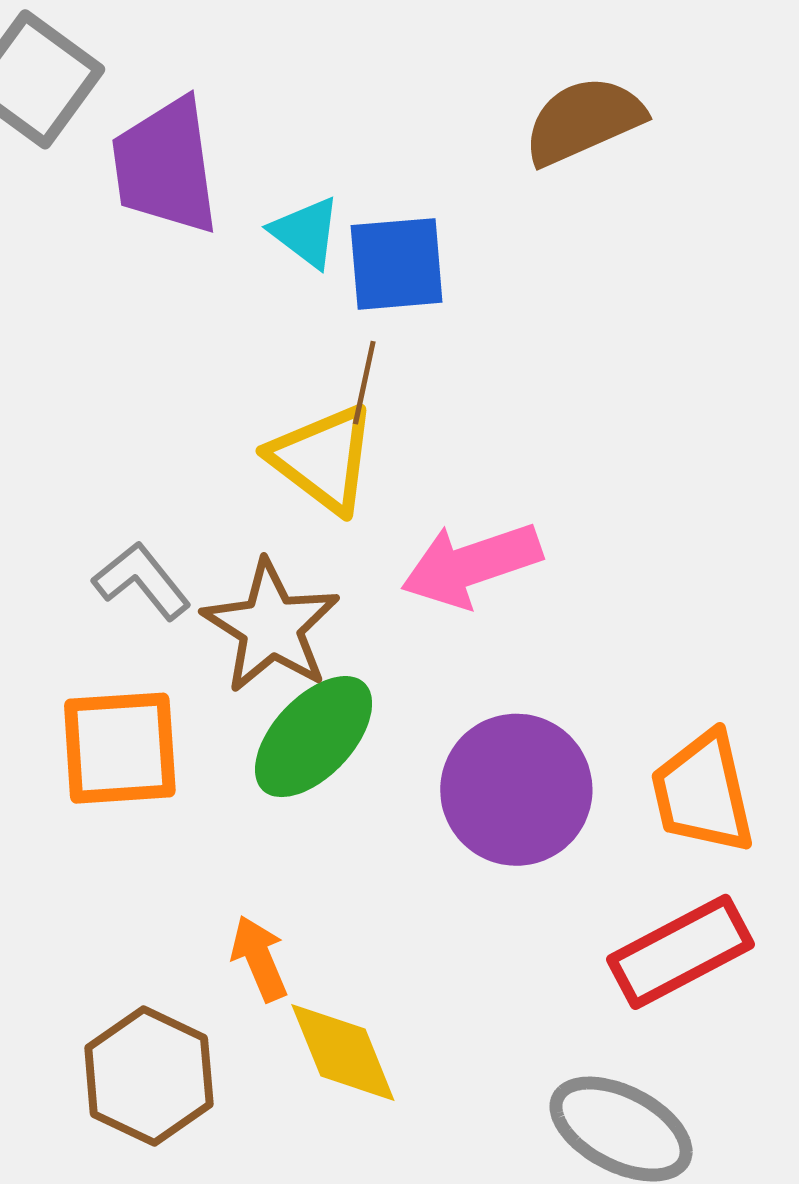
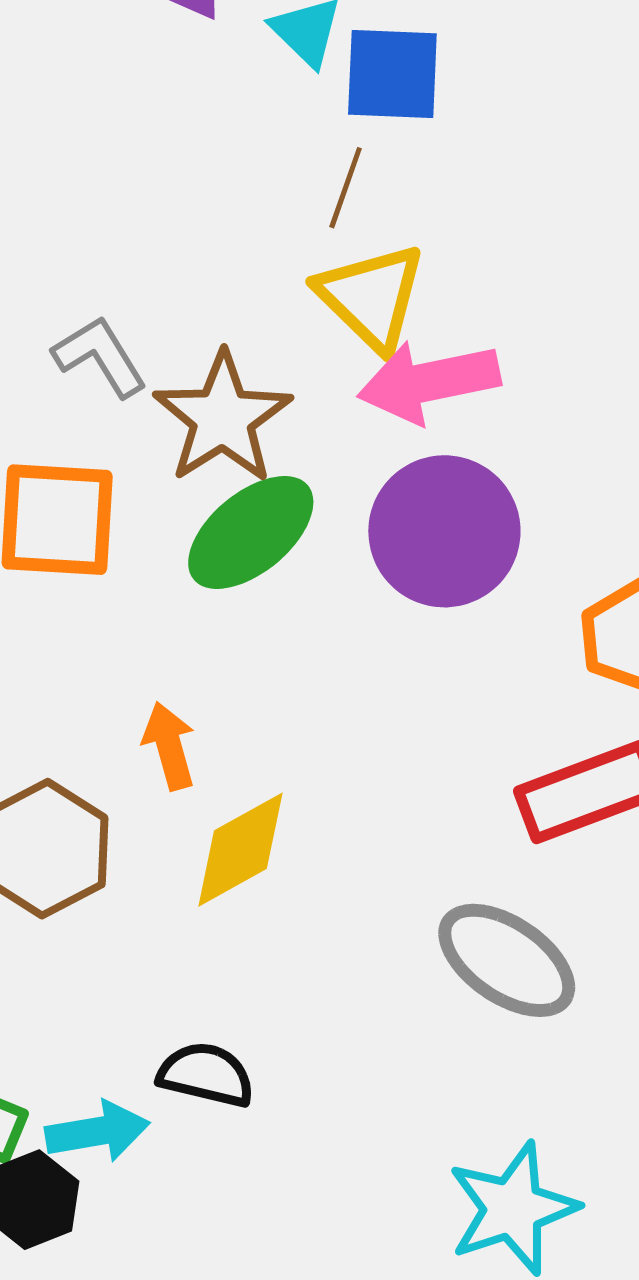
yellow triangle: (323, 459) -> (371, 297), moved
purple circle: (516, 790) -> (444, 531), moved
yellow diamond: (343, 1053) -> (240, 850), turned 76

